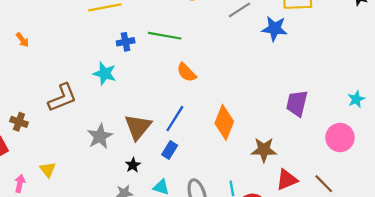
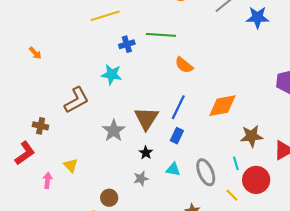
orange diamond: (224, 122) -> (222, 106), turned 64
brown star: (264, 150) -> (252, 136), moved

